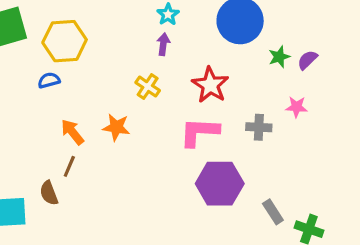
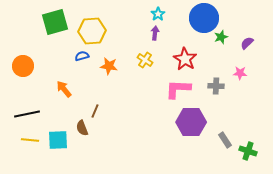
green star: (279, 57) -> (221, 37), moved
orange star: (116, 127) -> (109, 66), moved
orange arrow: (72, 132) -> (64, 89), moved

